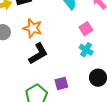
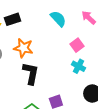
black L-shape: (38, 54) -> (31, 73), turned -45

